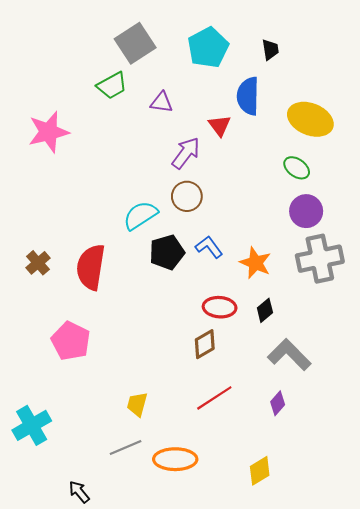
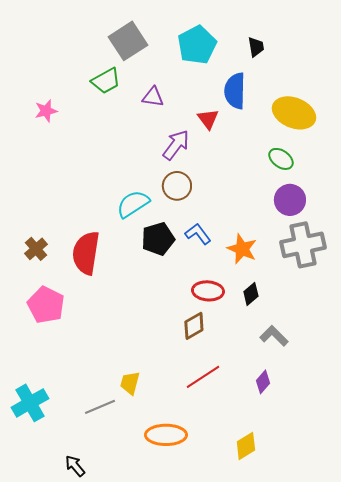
pink star: (49, 132) -> (46, 111), moved, size x0.6
pink pentagon: (71, 341) -> (46, 305), moved
gray L-shape: (289, 355) -> (274, 336), size x0.7
gray line: (126, 448) -> (100, 407), moved

